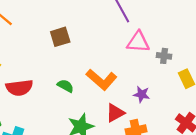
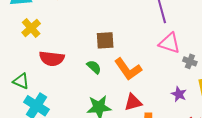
brown square: (60, 37) -> (105, 40), moved
purple star: (142, 94) -> (179, 94), moved

